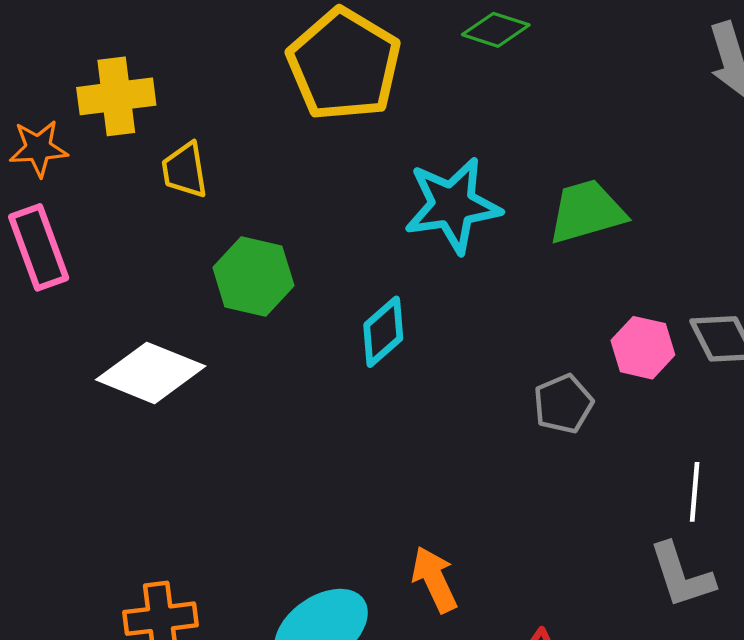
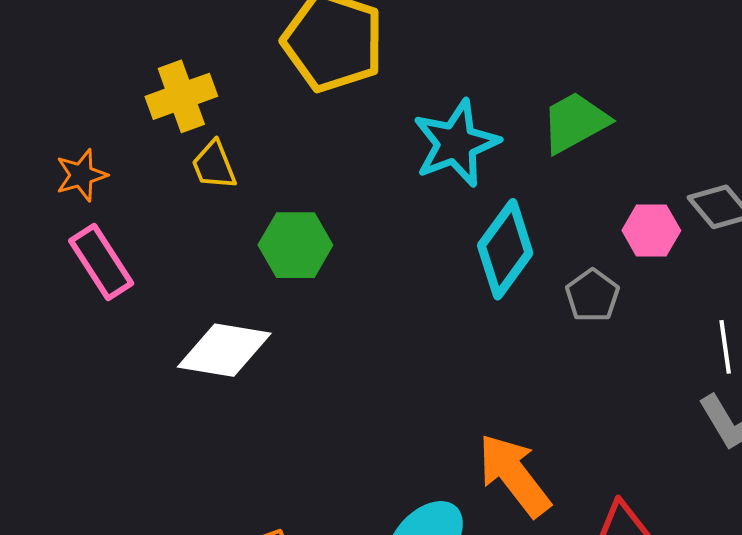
yellow cross: (116, 96) -> (181, 96), moved
cyan diamond: (383, 332) -> (505, 249), moved, size x1.5
orange arrow: (434, 579) -> (514, 475), size x1.5

